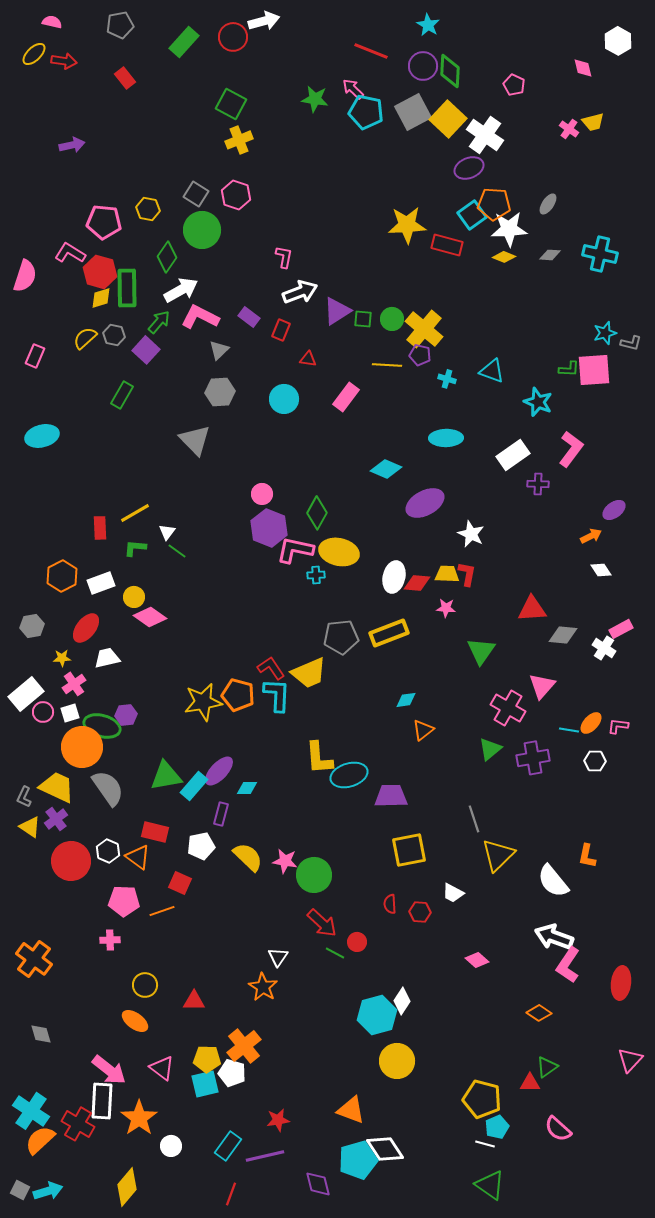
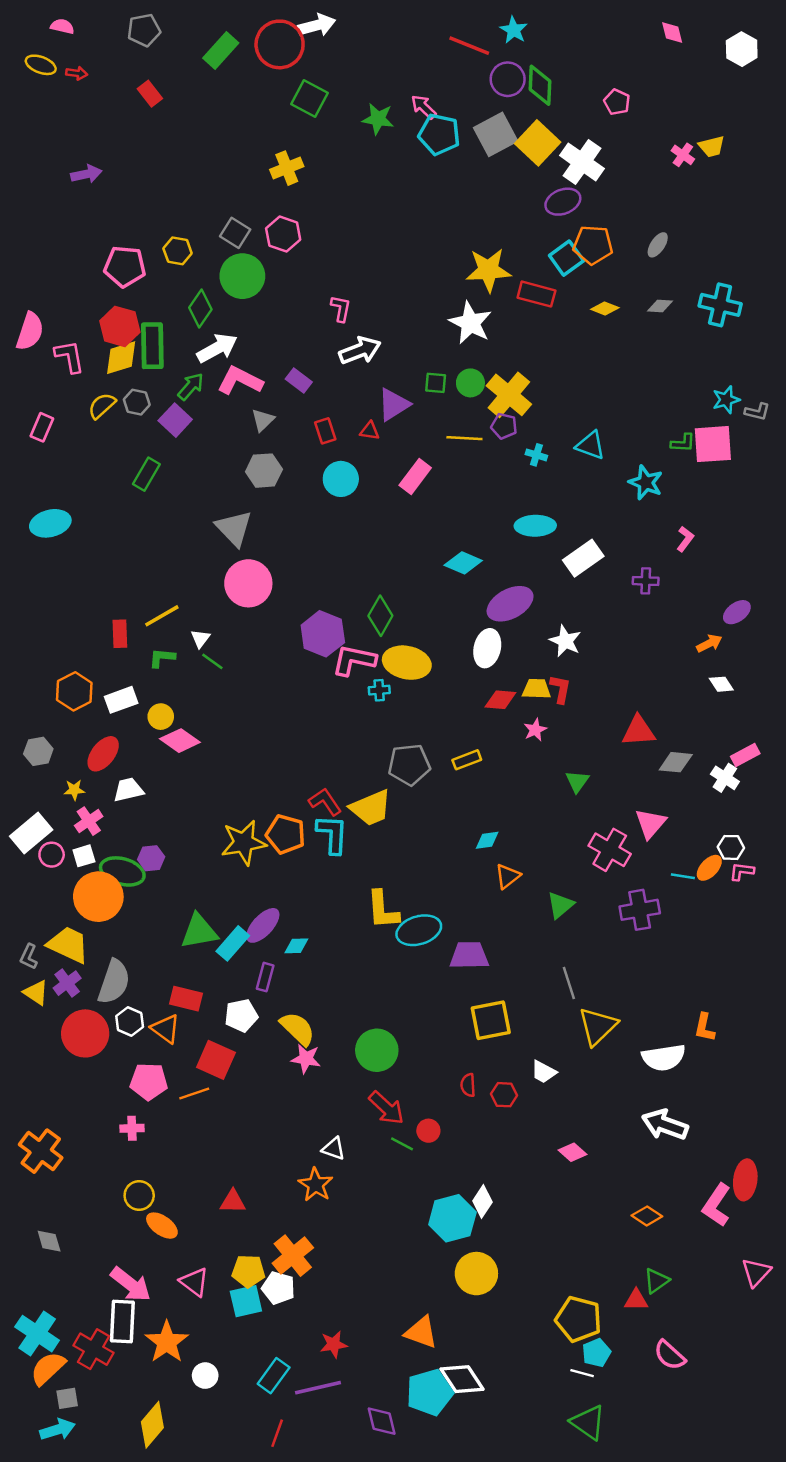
red circle: (233, 37) -> (280, 44), size x1.4
red line: (371, 51) -> (469, 46), moved
yellow ellipse: (34, 54) -> (41, 65), turned 65
red arrow: (64, 61) -> (77, 73), size x0.7
pink diamond: (583, 68) -> (672, 32), moved
green square: (231, 104) -> (310, 98), moved
white star: (509, 229) -> (470, 323), moved, turned 30
pink L-shape: (70, 253) -> (70, 356), moved, turned 48
yellow diamond: (101, 298) -> (121, 358), size x1.4
purple triangle: (337, 311) -> (394, 405), moved
red rectangle: (281, 330) -> (325, 431), moved, turned -40
pink L-shape: (571, 449) -> (685, 539), size x0.6
white rectangle: (513, 455) -> (583, 558), moved
pink circle: (262, 494) -> (248, 583), moved, size x1.8
white ellipse: (394, 577) -> (487, 648), moved
pink star: (446, 608) -> (535, 730), turned -30
yellow rectangle: (389, 633) -> (467, 760), size x0.6
green triangle: (481, 651) -> (577, 781), size x0.7
green triangle: (490, 749) -> (560, 905), moved
white hexagon: (595, 761) -> (731, 847), moved
gray semicircle: (108, 788) -> (114, 982), moved, turned 54
pink star: (285, 861) -> (306, 1059), moved
white semicircle: (553, 881) -> (664, 1057), turned -60
red square: (180, 883) -> (216, 1060), size x1.4
white triangle: (278, 957) -> (334, 1149), turned -45
pink L-shape: (568, 965) -> (716, 1205), moved
yellow circle: (145, 985) -> (139, 1196), moved
gray square: (20, 1190) -> (67, 1398), moved, turned -36

